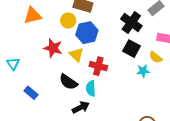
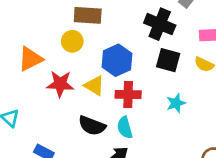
orange triangle: (32, 16) -> (30, 59), moved
blue hexagon: (87, 33) -> (117, 60), moved
cyan star: (143, 71) -> (176, 103), moved

